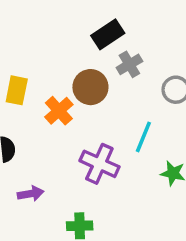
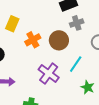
brown circle: (90, 87) -> (59, 40), moved

